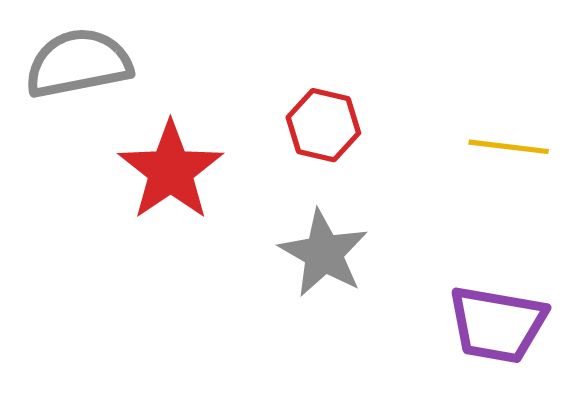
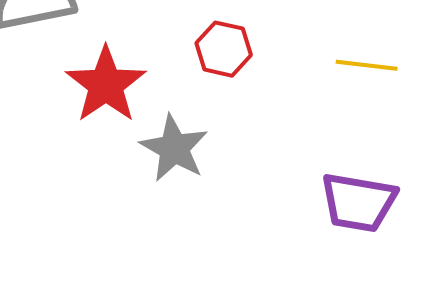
gray star: (324, 253) -> (174, 148), moved

